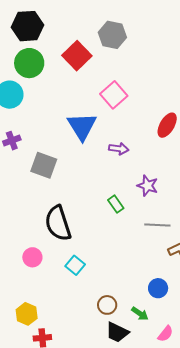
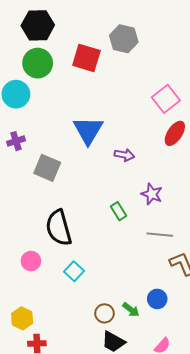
red square: (77, 56) -> (86, 58), turned -32
pink square: (114, 95) -> (166, 99), moved
green arrow: (140, 314) -> (131, 310), moved

